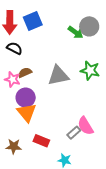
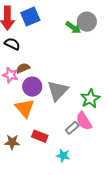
green star: (90, 70) -> (90, 99), moved, turned 30
gray triangle: (58, 75) -> (58, 91), moved, turned -35
purple circle: (26, 98) -> (32, 87), moved

